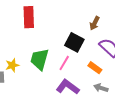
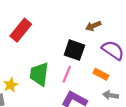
red rectangle: (29, 17) -> (21, 30), turned 50
brown arrow: (95, 23) -> (93, 26), turned 48

